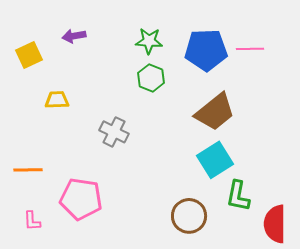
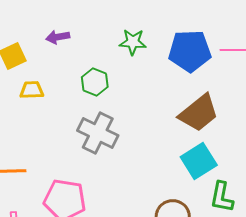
green hexagon: (151, 78) -> (95, 82), moved
yellow trapezoid: (57, 100) -> (32, 90), moved
gray cross: (114, 132) -> (98, 133), size x1.4

